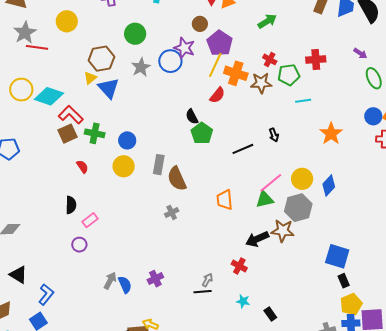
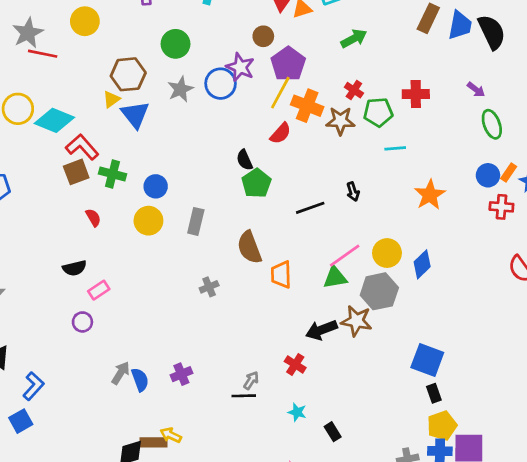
brown semicircle: (177, 179) -> (249, 247), moved
black semicircle: (71, 205) -> (75, 268), turned 72

